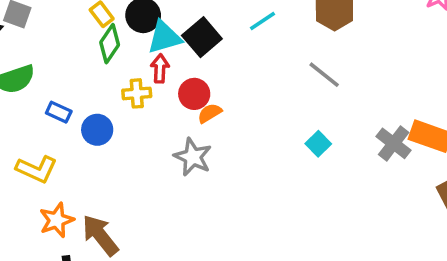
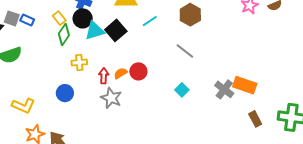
red arrow: (160, 68) -> (104, 76), moved
red circle: (194, 94) -> (138, 71), moved
blue rectangle: (59, 112) -> (27, 20), moved
blue circle: (97, 130) -> (65, 93), moved

